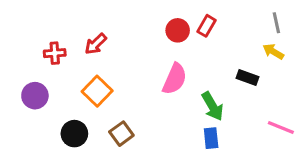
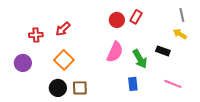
green arrow: (213, 106) -> (140, 59), moved
pink line: (281, 128) -> (173, 84), moved
black circle: (74, 134) -> (58, 88), moved
brown square: (121, 134) -> (80, 88), turned 35
blue rectangle: (211, 138) -> (133, 84), moved

